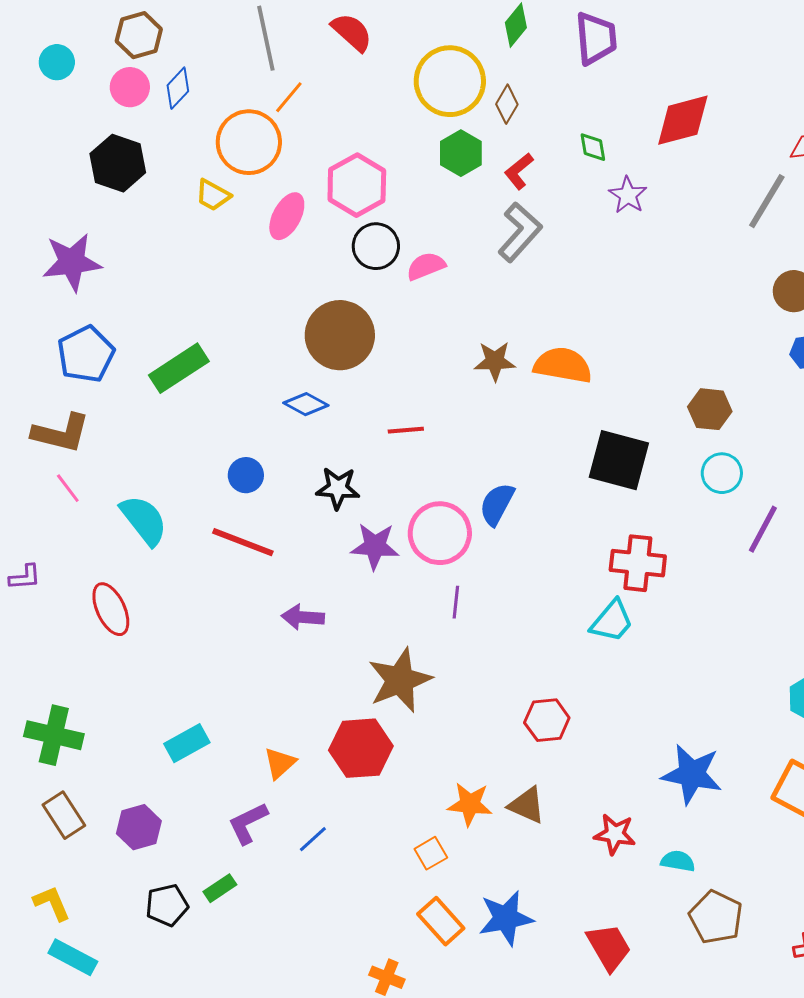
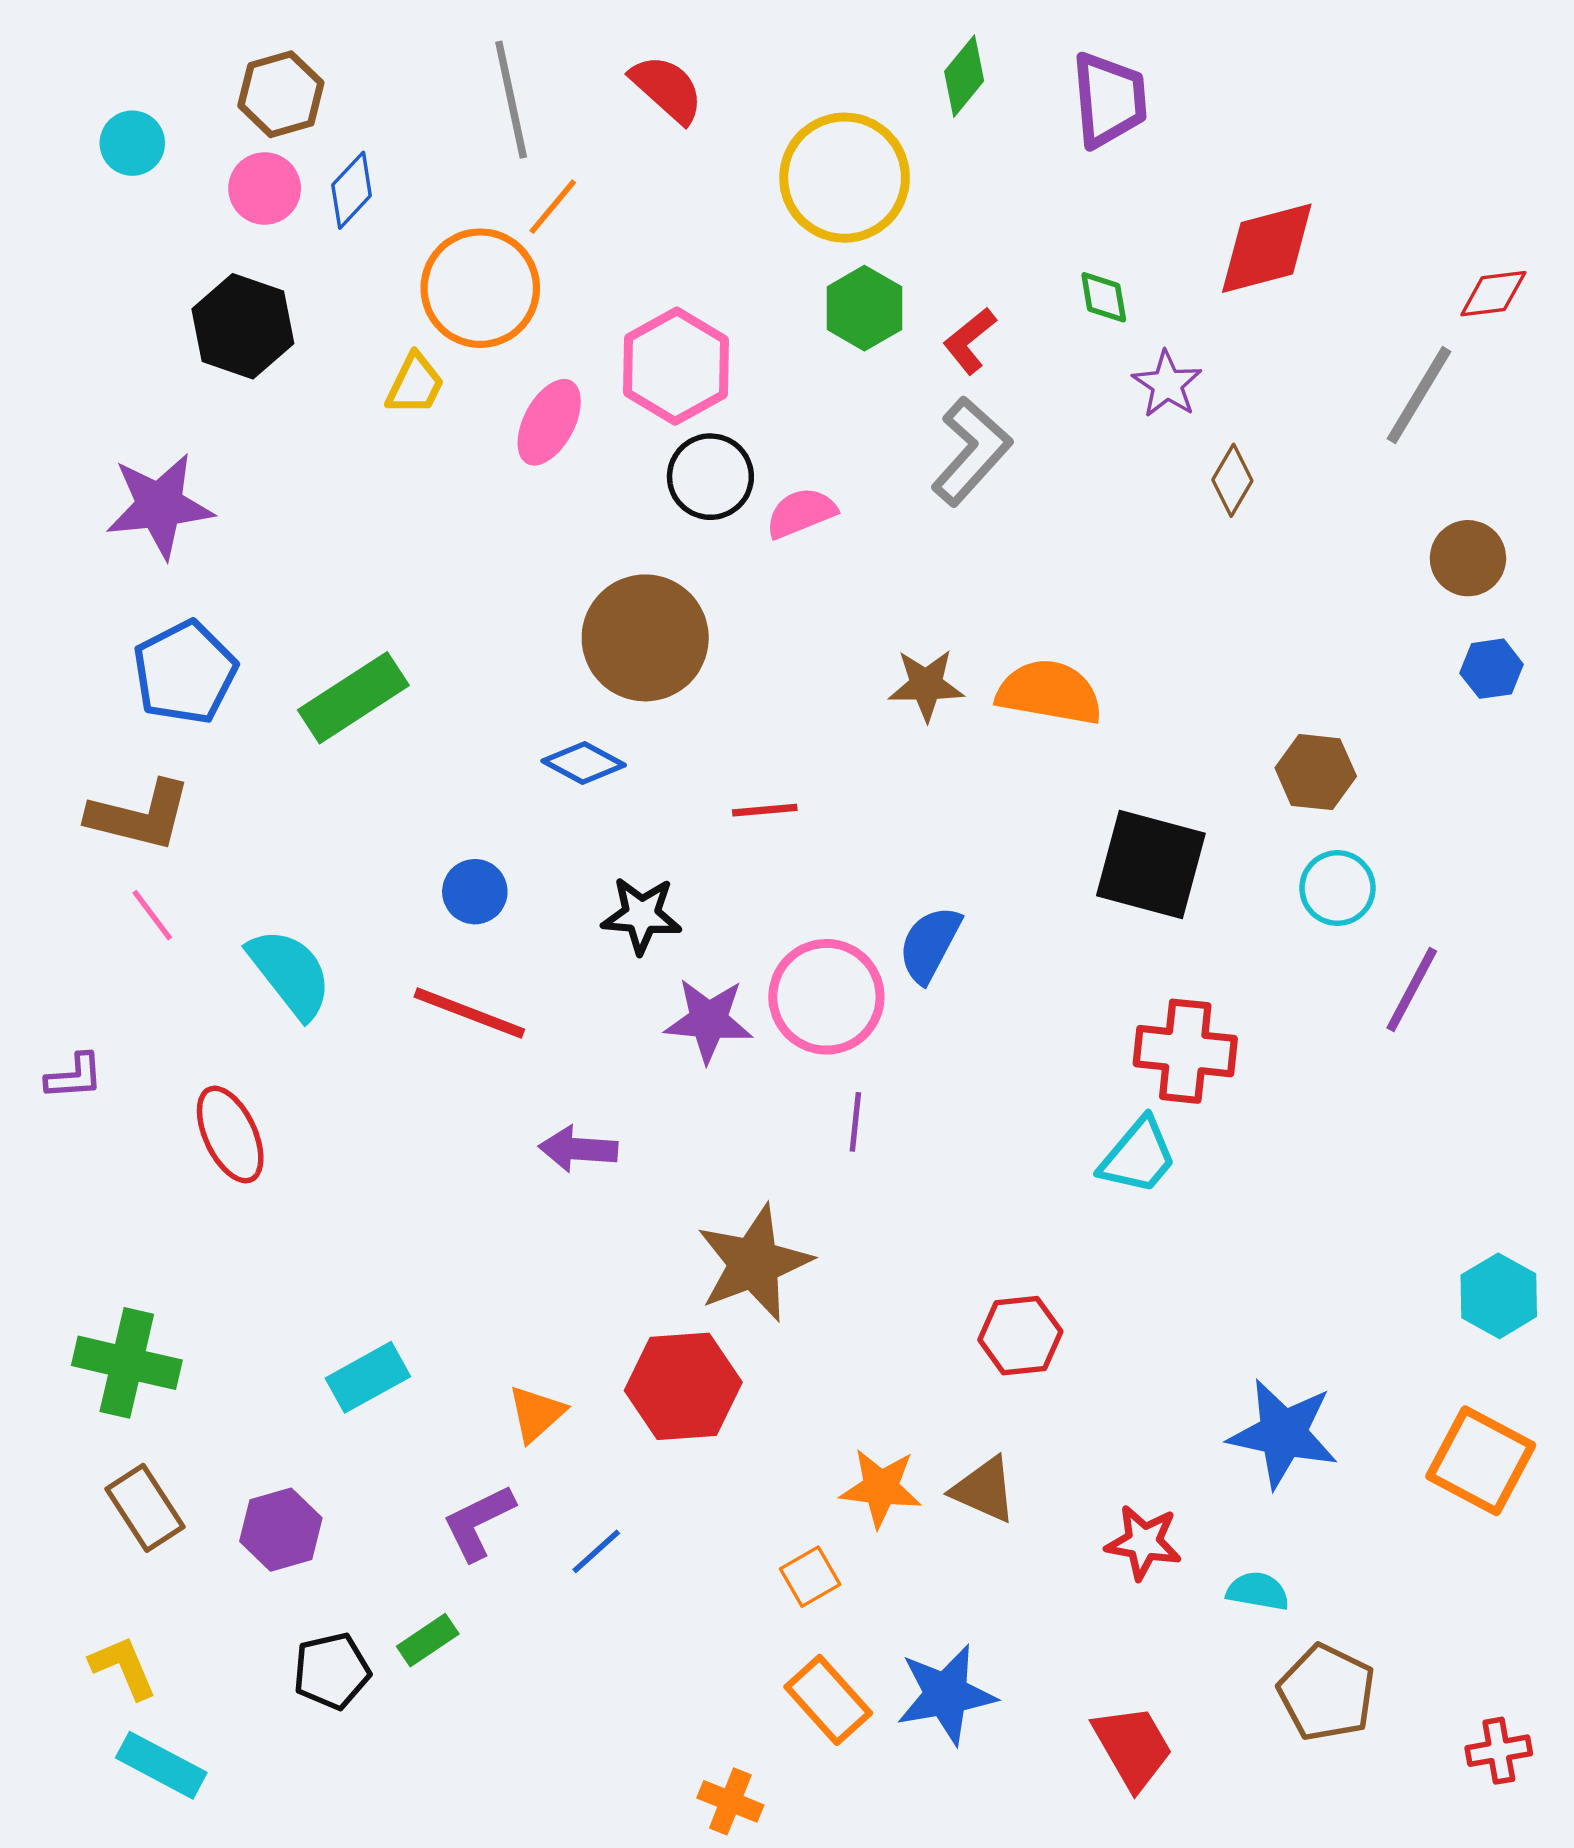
brown diamond: (507, 104) -> (1232, 480), moved
yellow trapezoid: (213, 195) -> (415, 384), turned -93

